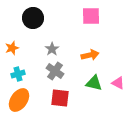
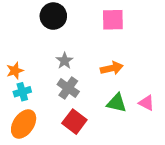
black circle: (33, 18) -> (53, 16), moved
orange star: (12, 48) -> (15, 71), moved
red square: (60, 98) -> (74, 122), turned 30

